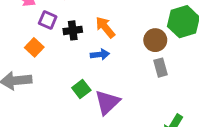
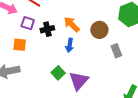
brown circle: (155, 40) -> (99, 30), moved
orange square: (34, 47) -> (20, 45), turned -32
blue arrow: (100, 54) -> (70, 45), turned 112

